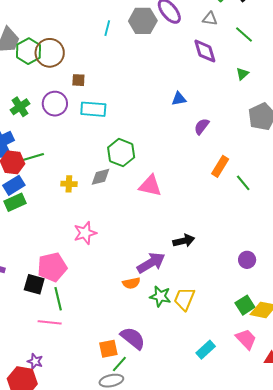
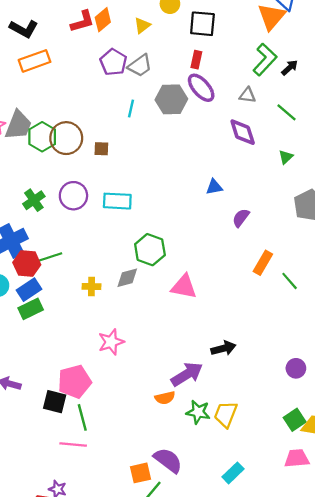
brown square: (78, 80) -> (101, 149), moved
pink trapezoid: (246, 339) -> (297, 458), turned -50
cyan rectangle: (206, 350) -> (233, 473), moved

